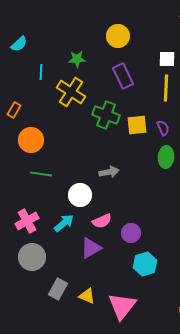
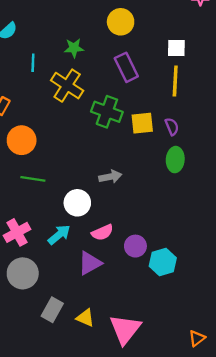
cyan hexagon: (145, 264) -> (163, 262), moved

